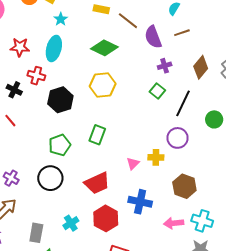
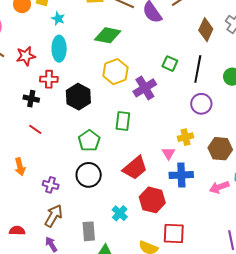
purple cross: (165, 66) -> (145, 88), moved, size x1.6
yellow cross: (156, 157) -> (185, 137), moved
pink triangle: (133, 163) -> (168, 153), moved

